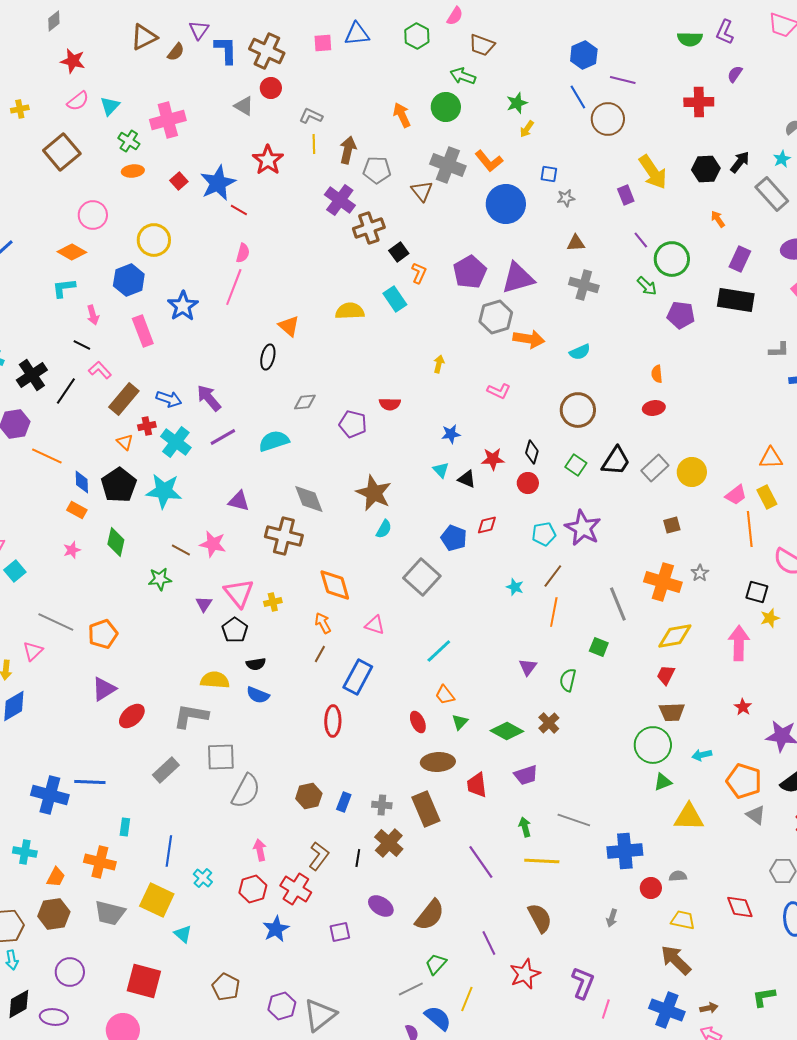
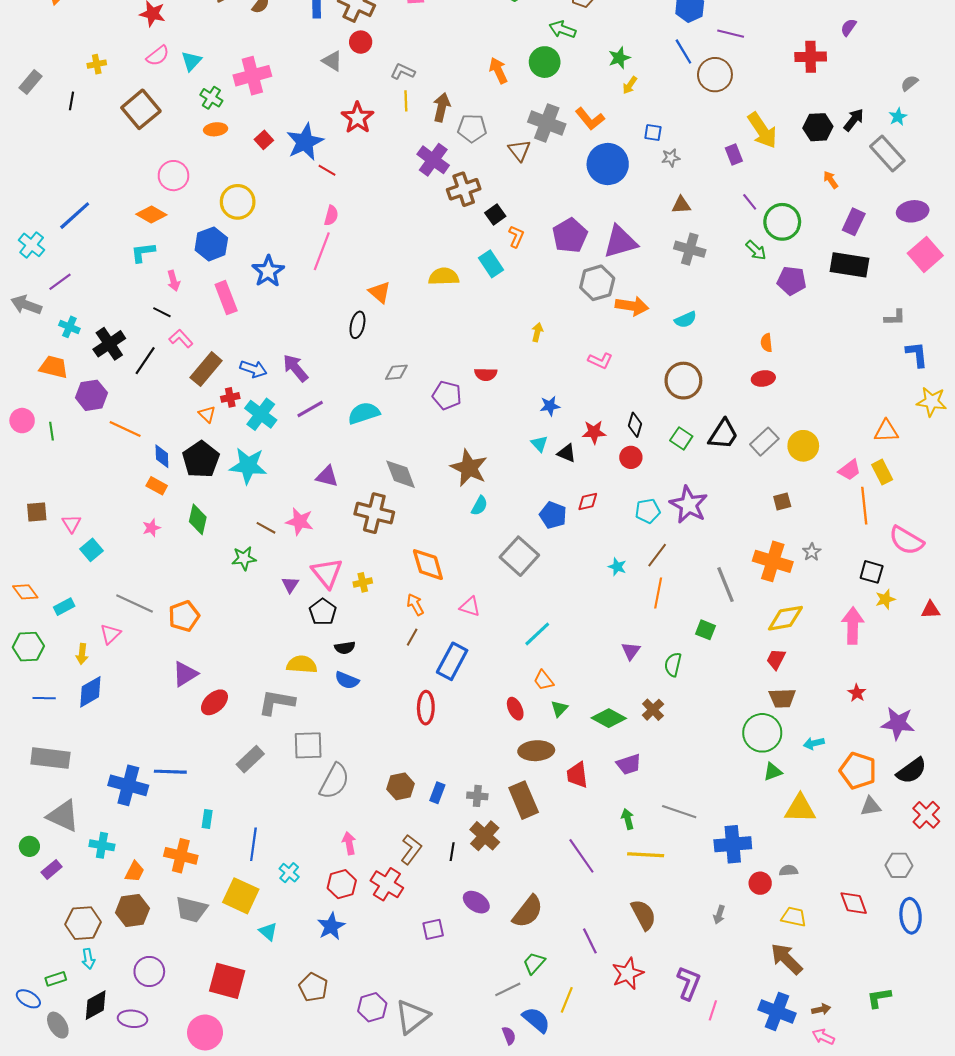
gray triangle: (756, 815) -> (871, 806), turned -45
blue star: (276, 929) -> (331, 926), moved

